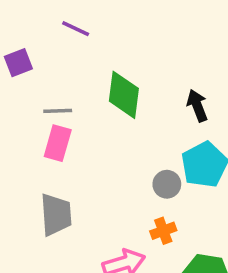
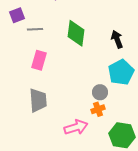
gray line: (58, 111) -> (35, 29), moved
gray circle: (167, 184) -> (100, 92), moved

